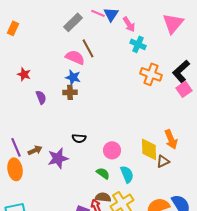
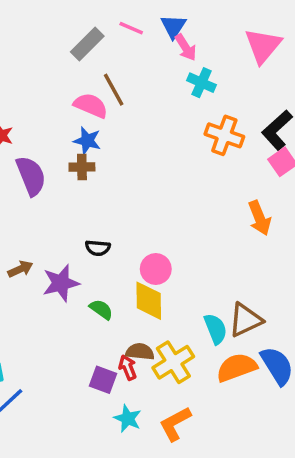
blue triangle: (111, 14) -> (173, 26), moved
purple semicircle: (41, 97) -> (31, 176), size x1.6
orange arrow: (171, 139) -> (259, 218), moved
yellow diamond: (149, 149) -> (149, 301), moved
brown triangle: (163, 161) -> (245, 320), moved, size x1.5
green semicircle: (103, 173) -> (101, 309), moved
cyan semicircle: (127, 174) -> (216, 329), moved

